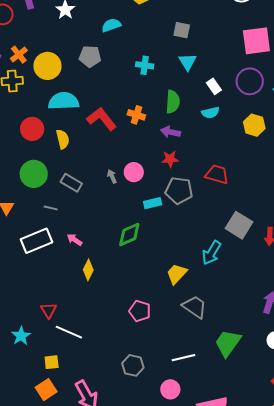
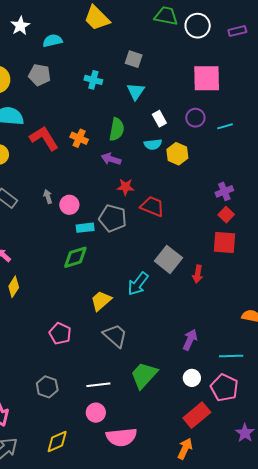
cyan semicircle: (111, 25) -> (52, 41), moved
cyan cross: (145, 65) -> (93, 80), moved
purple circle: (250, 81) -> (195, 118), size x0.7
yellow hexagon: (254, 125) -> (177, 154), moved
red star: (170, 159) -> (125, 187), moved
pink circle: (134, 172) -> (69, 205), moved
green diamond: (129, 234) -> (75, 257), moved
pink circle: (170, 389) -> (96, 413), moved

